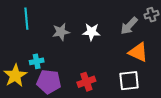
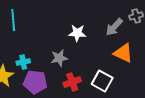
gray star: (61, 32) -> (59, 58), moved
white square: (129, 81) -> (102, 81), moved, turned 35

